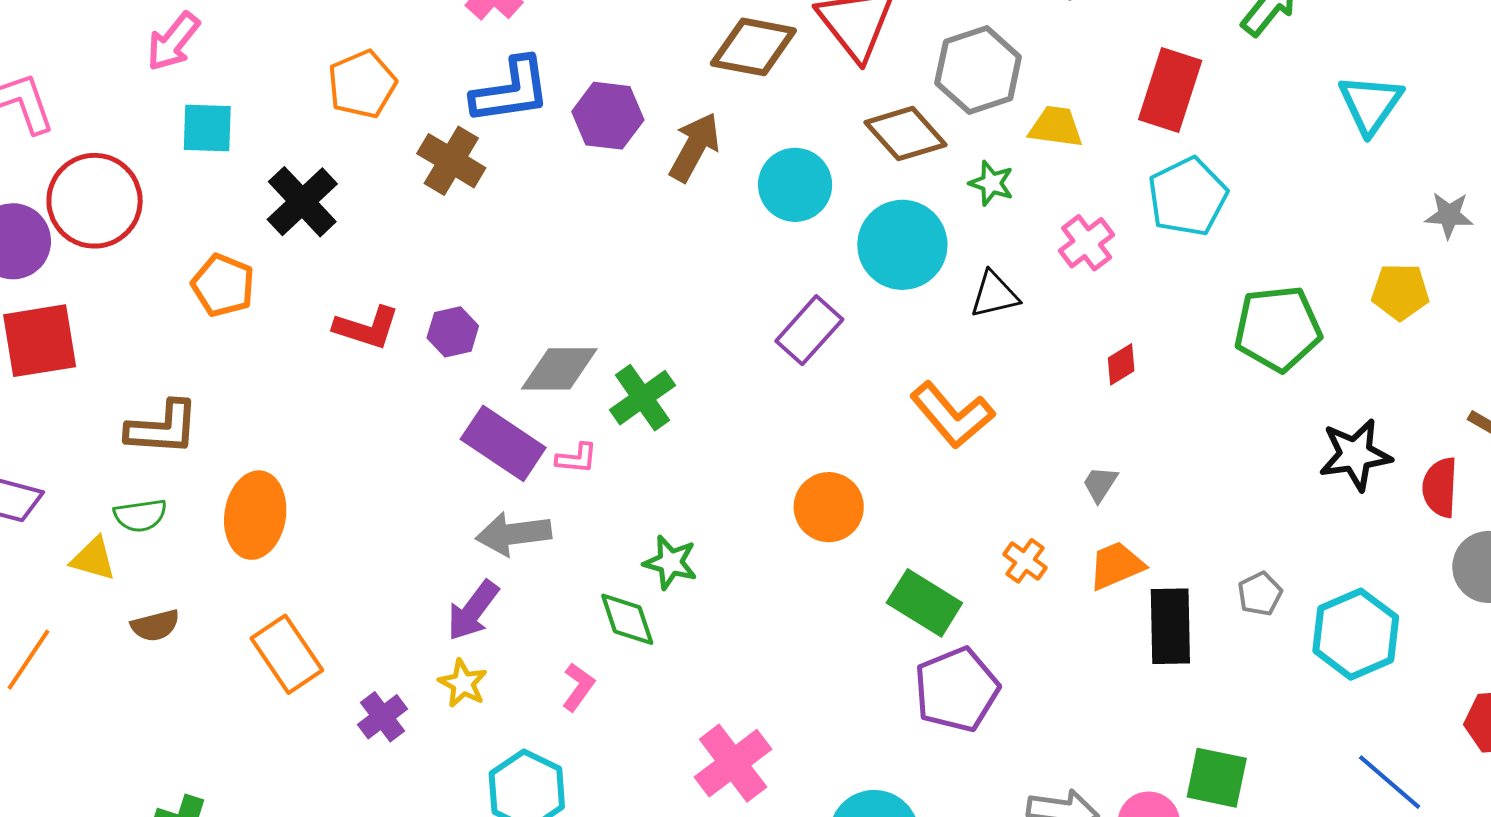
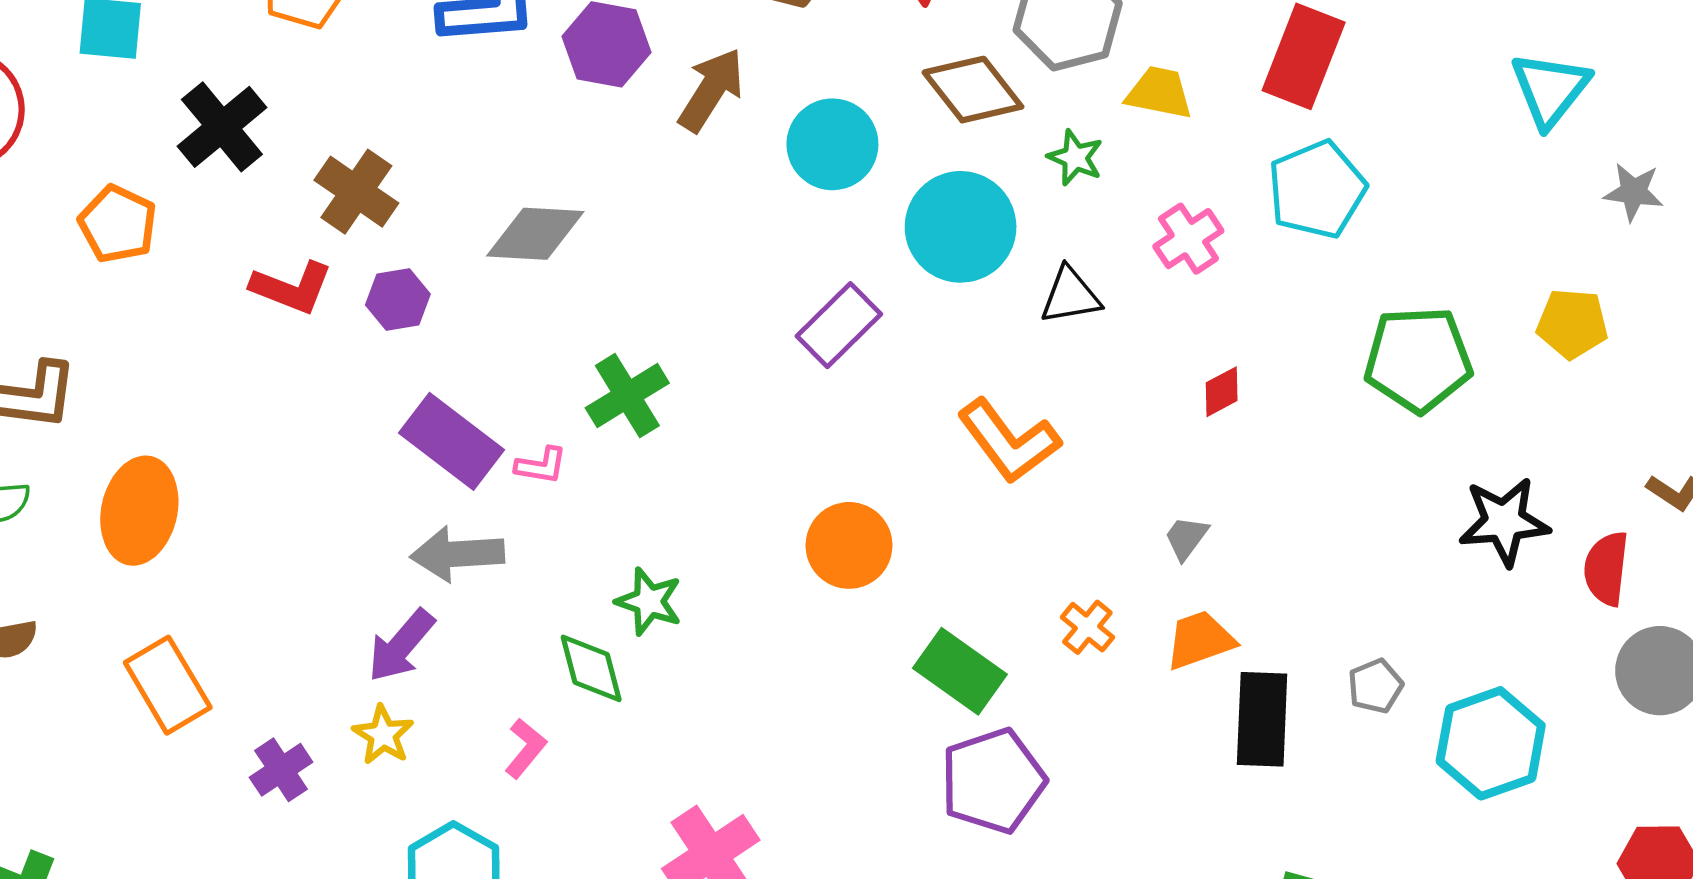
brown cross: (451, 161) -> (356, 192), moved
gray star: (1449, 215) -> (1634, 192), moved
gray diamond: (559, 369) -> (535, 234), moved

